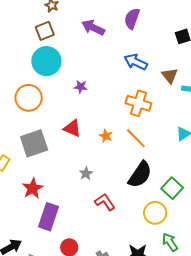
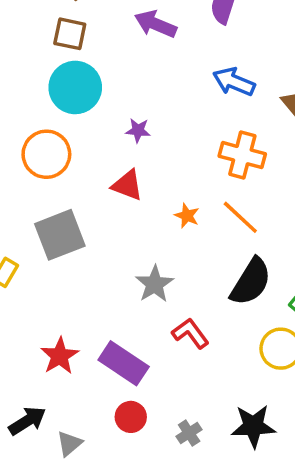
brown square: (45, 31) -> (70, 34), turned 36
red triangle: (72, 128) -> (127, 185), moved
gray star: (86, 173) -> (155, 284), size x1.5
red star: (33, 188) -> (60, 356), moved
purple rectangle: (49, 217) -> (124, 363), moved, turned -72

